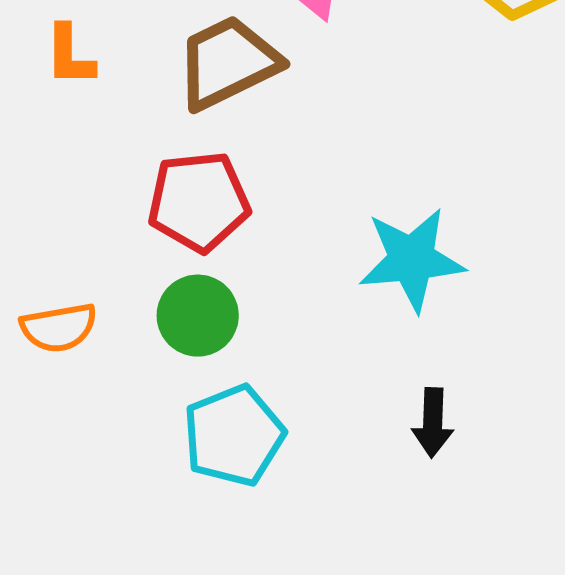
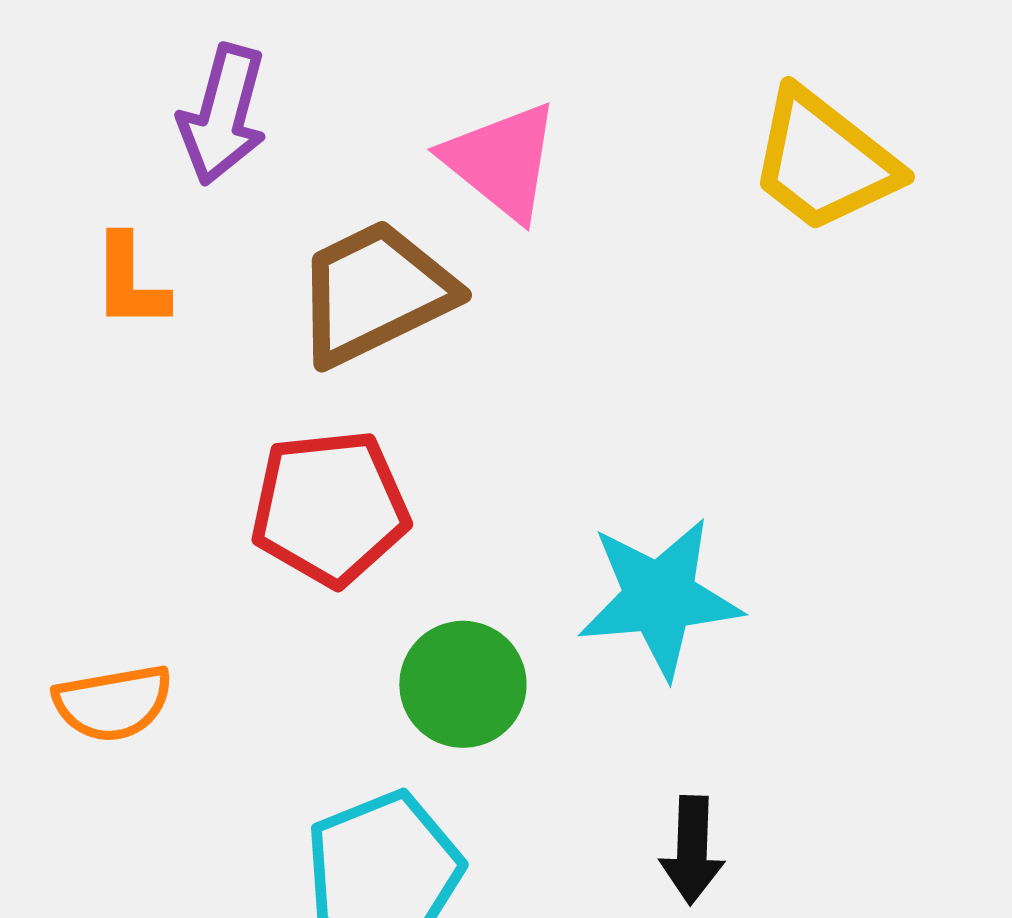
green circle: (198, 316) -> (463, 684), moved

